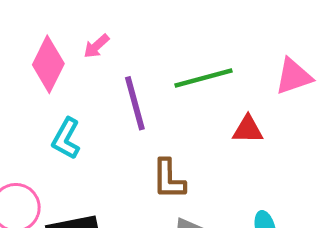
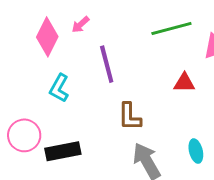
green line: (203, 78) -> (171, 28), moved

